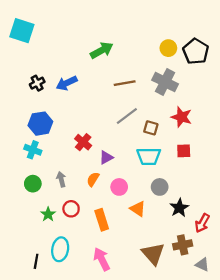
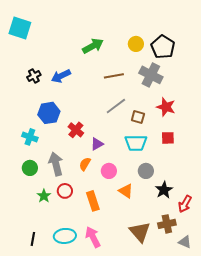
yellow circle: (168, 48) -> (136, 44), moved
black pentagon: (196, 51) -> (163, 47), moved
blue hexagon: (40, 124) -> (49, 113), moved
gray arrow: (61, 179) -> (56, 164), size x1.6
cyan ellipse: (60, 249) -> (65, 236), moved, turned 75

